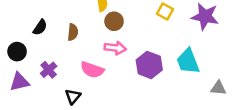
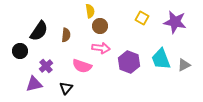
black semicircle: (40, 27) -> (39, 31), size x1.5
purple triangle: (19, 82) -> (34, 84), moved
gray triangle: (218, 88) -> (184, 65), moved, turned -32

